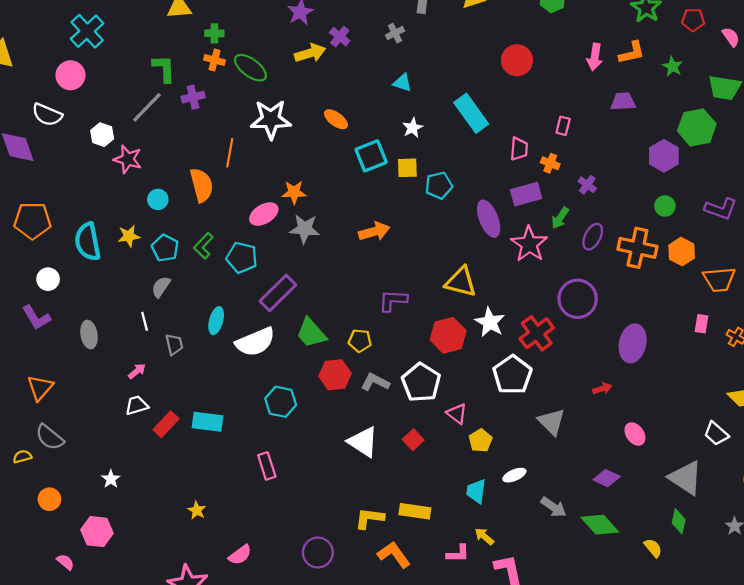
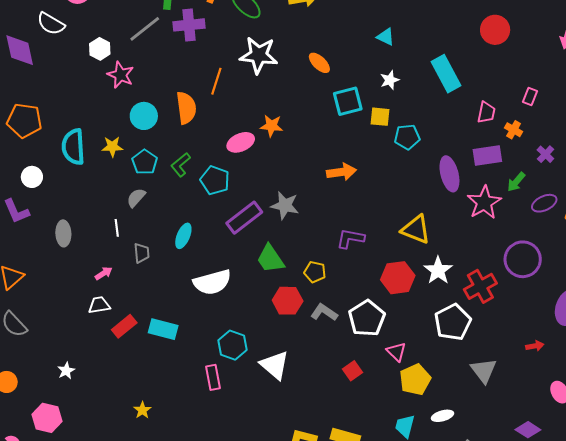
purple cross: (193, 97) -> (189, 25), size x1.4
cyan circle: (158, 199) -> (144, 116), size x1.4
gray star: (305, 229) -> (285, 205), moved
purple ellipse: (593, 237) -> (544, 203), turned 30
white semicircle: (255, 342) -> (212, 282), moved
cyan hexagon: (281, 402) -> (232, 345), moved
yellow pentagon: (481, 441) -> (415, 380), size x1.4
white triangle: (363, 442) -> (275, 365), moved

